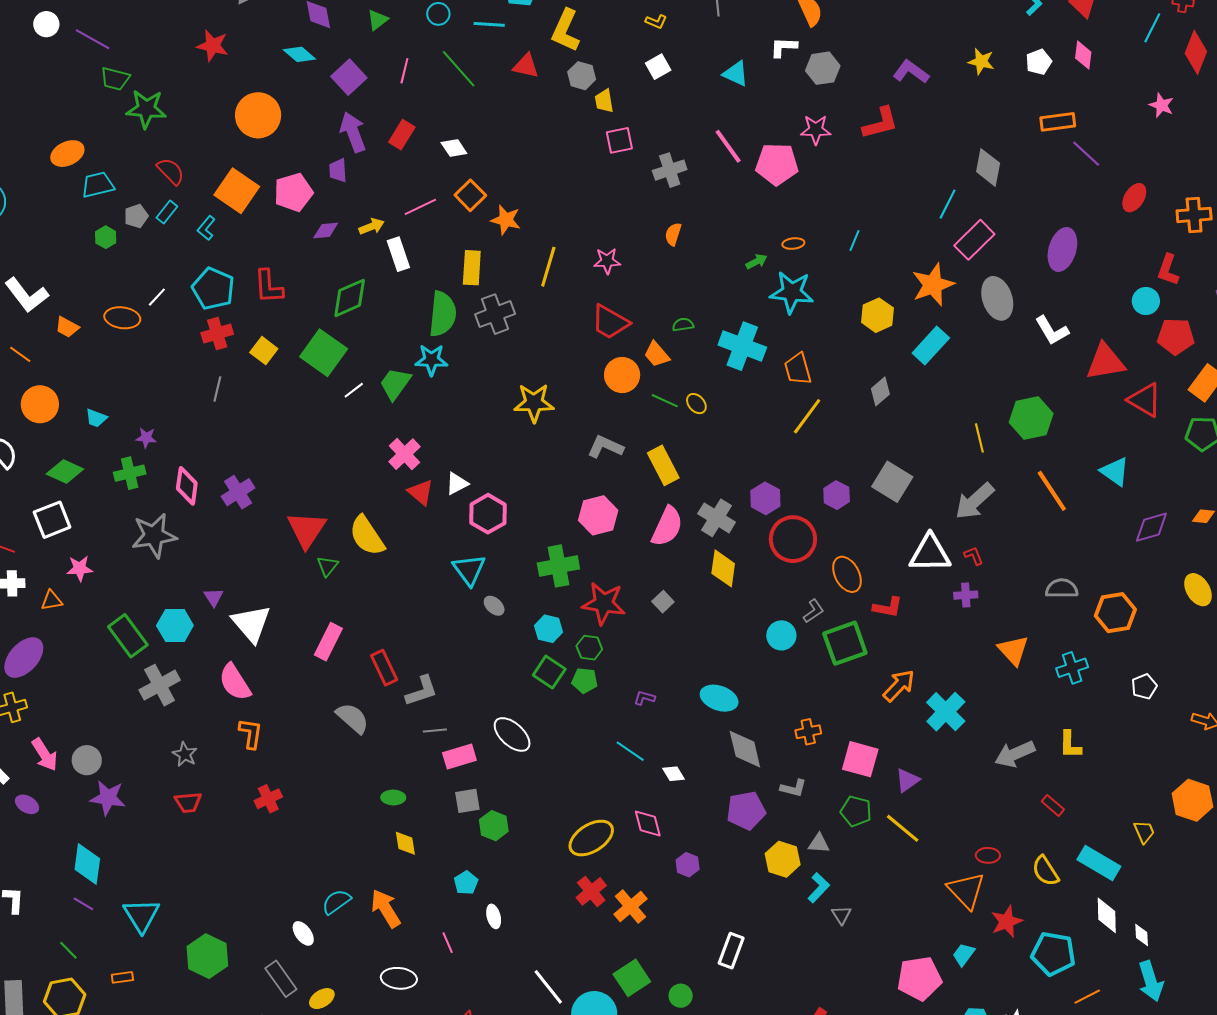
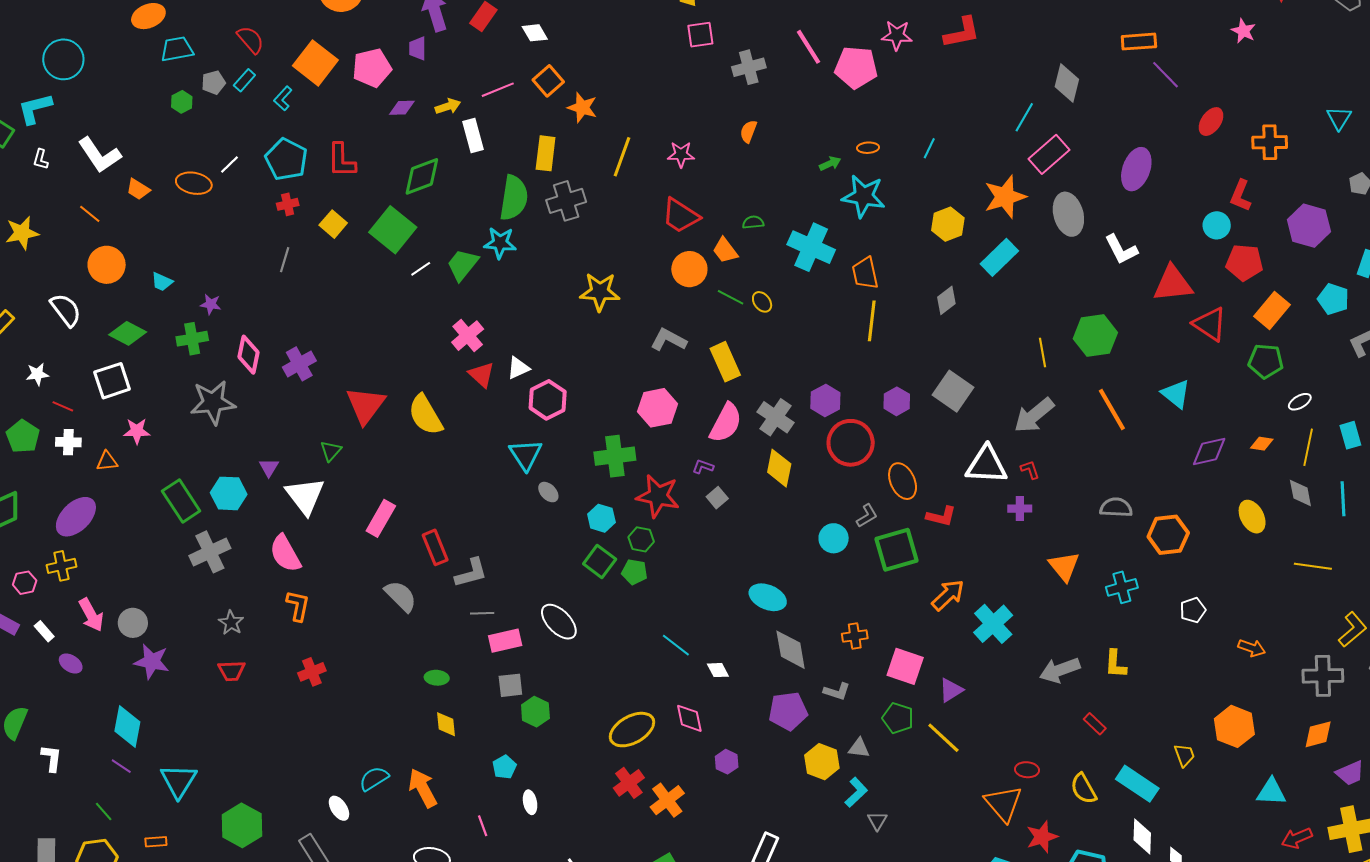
red cross: (217, 334) -> (288, 204), size x0.7
yellow line: (807, 416) -> (872, 321), turned -33
green triangle: (327, 566) -> (331, 451), moved
purple L-shape: (644, 698) -> (703, 467), moved

